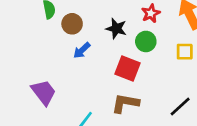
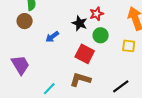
red star: (151, 13) -> (97, 14), moved
brown circle: (72, 24) -> (25, 21), moved

